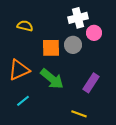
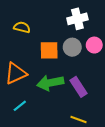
pink circle: (94, 33) -> (94, 45), moved
green arrow: (52, 79) -> (50, 83), turned 130
purple rectangle: (91, 83) -> (79, 87), moved, turned -66

